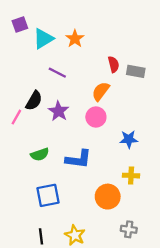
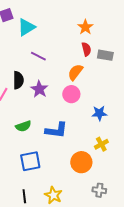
orange star: (75, 39) -> (85, 27), moved
black semicircle: (34, 101) -> (18, 80), turned -30
yellow cross: (131, 176) -> (101, 144), turned -32

